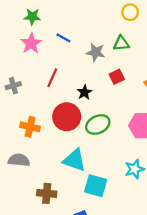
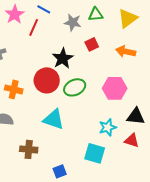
red line: (52, 78) -> (34, 27), moved
black star: (85, 92) -> (63, 58), size x1.5
cyan square: (96, 186) -> (95, 153), moved

